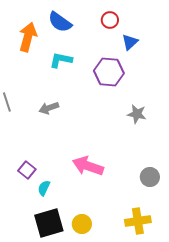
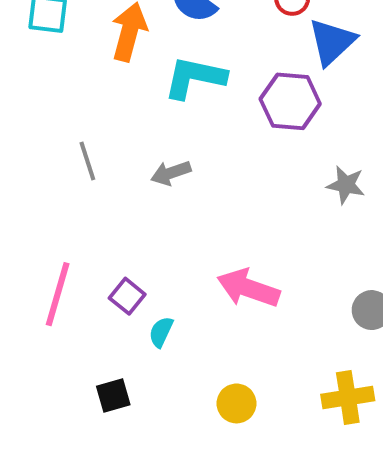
blue triangle: (130, 42) -> (332, 42), size x1.5
cyan L-shape: (61, 60) -> (195, 78), size x1.4
black square: (49, 223) -> (113, 396), moved, size x0.6

